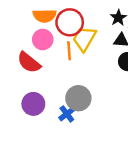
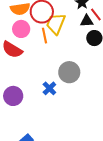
gray circle: (78, 98) -> (69, 72), moved
purple circle: (33, 104) -> (13, 96), moved

